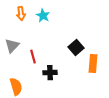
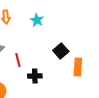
cyan star: (43, 16) -> (37, 20), moved

